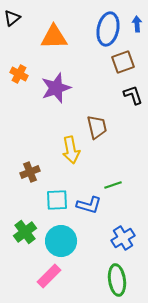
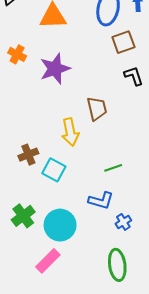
cyan square: (57, 200) -> (54, 170), moved, turned 30
blue L-shape: (89, 205) -> (101, 201), moved
blue cross: (123, 238) -> (123, 222), size x0.7

